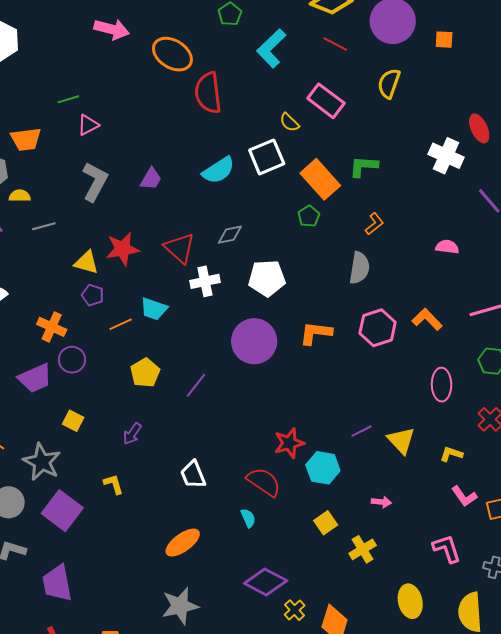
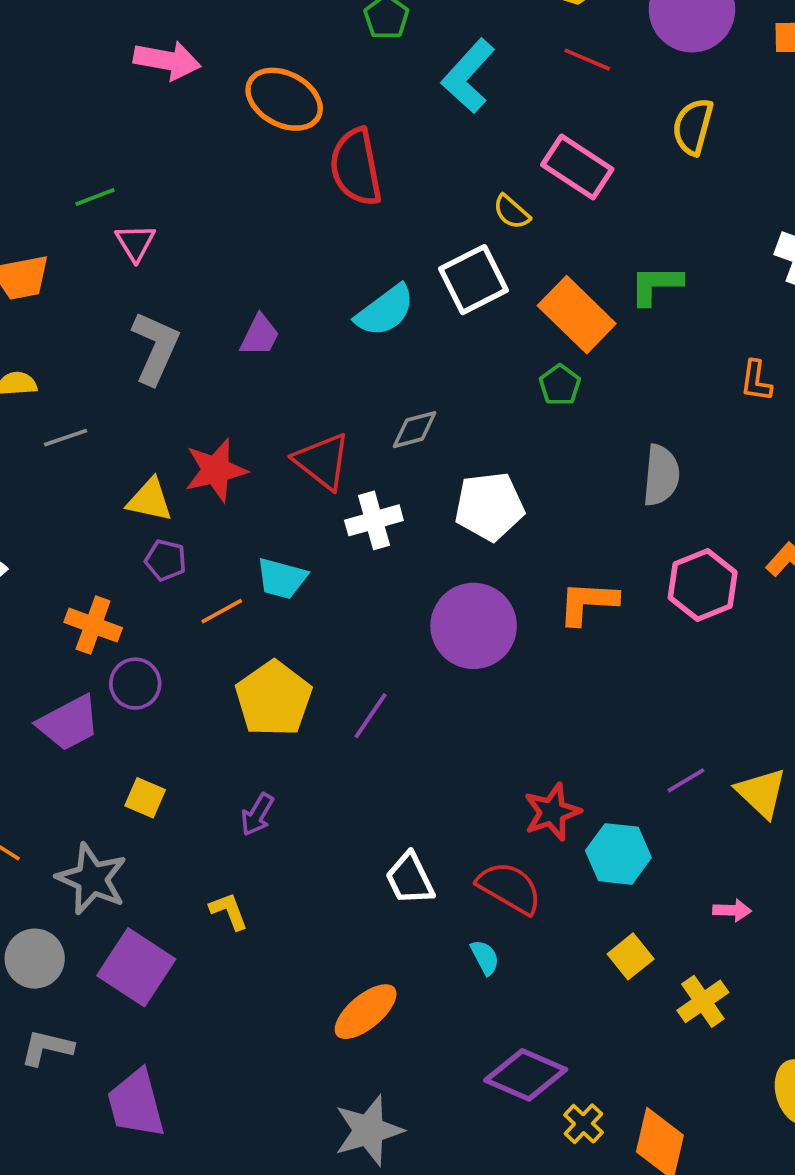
pink triangle: (88, 125) -> (135, 243), turned -30
orange L-shape: (374, 224) -> (756, 381), moved, turned 140
yellow pentagon: (145, 373) -> (274, 699), size x1.4
white trapezoid: (193, 475) -> (410, 879), moved

